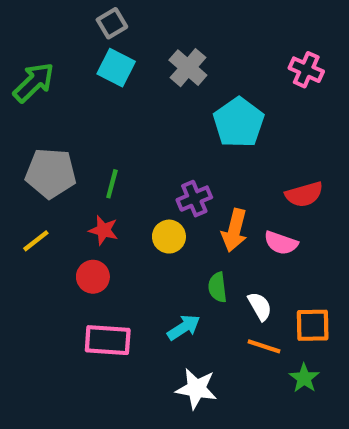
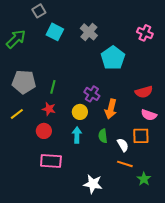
gray square: (112, 23) -> (39, 11), moved
purple cross: (194, 199) -> (92, 94), turned -35
pink semicircle: (281, 243) -> (149, 115), moved
orange square: (313, 325) -> (141, 136), moved
cyan arrow: (184, 327) -> (77, 135), moved, turned -56

